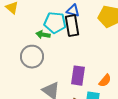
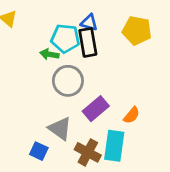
gray circle: (32, 57) -> (68, 81), moved
purple rectangle: (78, 76) -> (96, 109), turned 42

